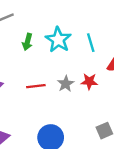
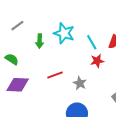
cyan line: (91, 43) -> (92, 42), moved
gray star: (66, 84) -> (80, 83), moved

